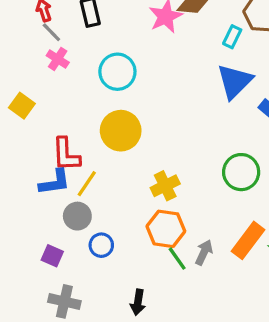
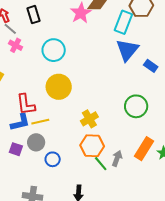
cyan rectangle: (232, 37) -> (123, 22), size x1.6
yellow line: (87, 184) -> (40, 122), turned 48
purple square: (52, 256) -> (16, 149), moved

